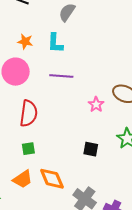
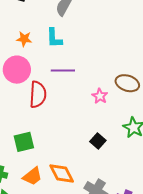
red semicircle: (29, 113) -> (38, 94), moved
green square: (28, 149) -> (24, 142), moved, size x1.5
black square: (91, 149) -> (98, 141), turned 35

